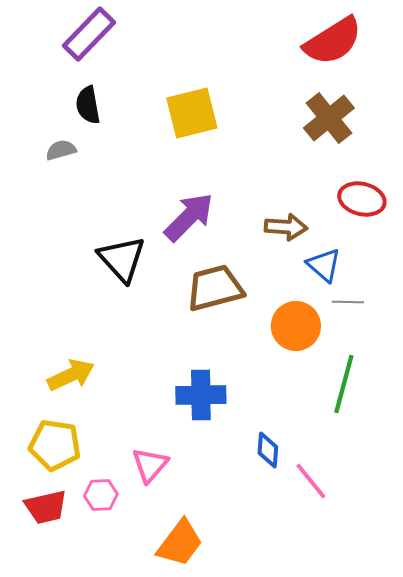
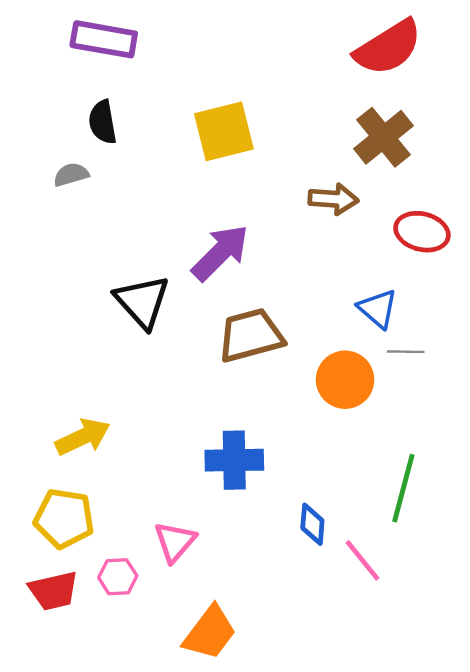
purple rectangle: (89, 34) -> (104, 39), turned 56
brown arrow: (286, 227) -> (333, 199), moved
green line: (344, 384) -> (403, 488), moved

